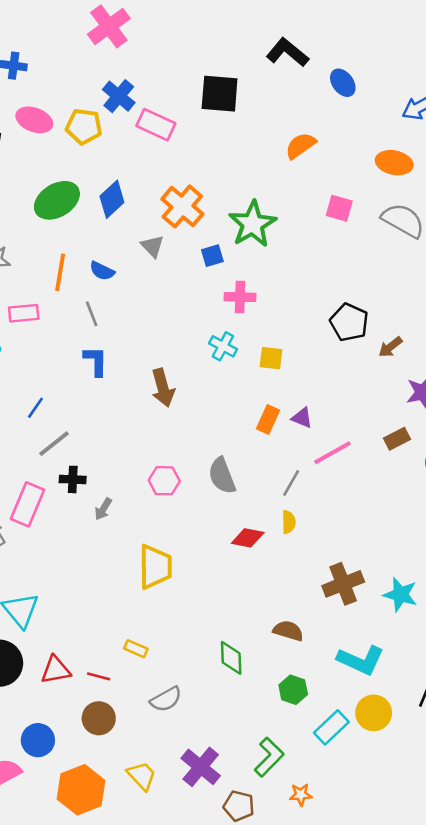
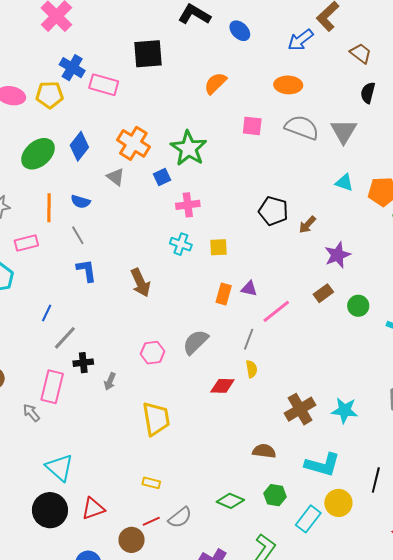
gray semicircle: (222, 476) -> (196, 342), turned 76
green diamond: (231, 658) -> (230, 501), moved, turned -56
red line: (99, 676) -> (151, 521), moved, turned -30

